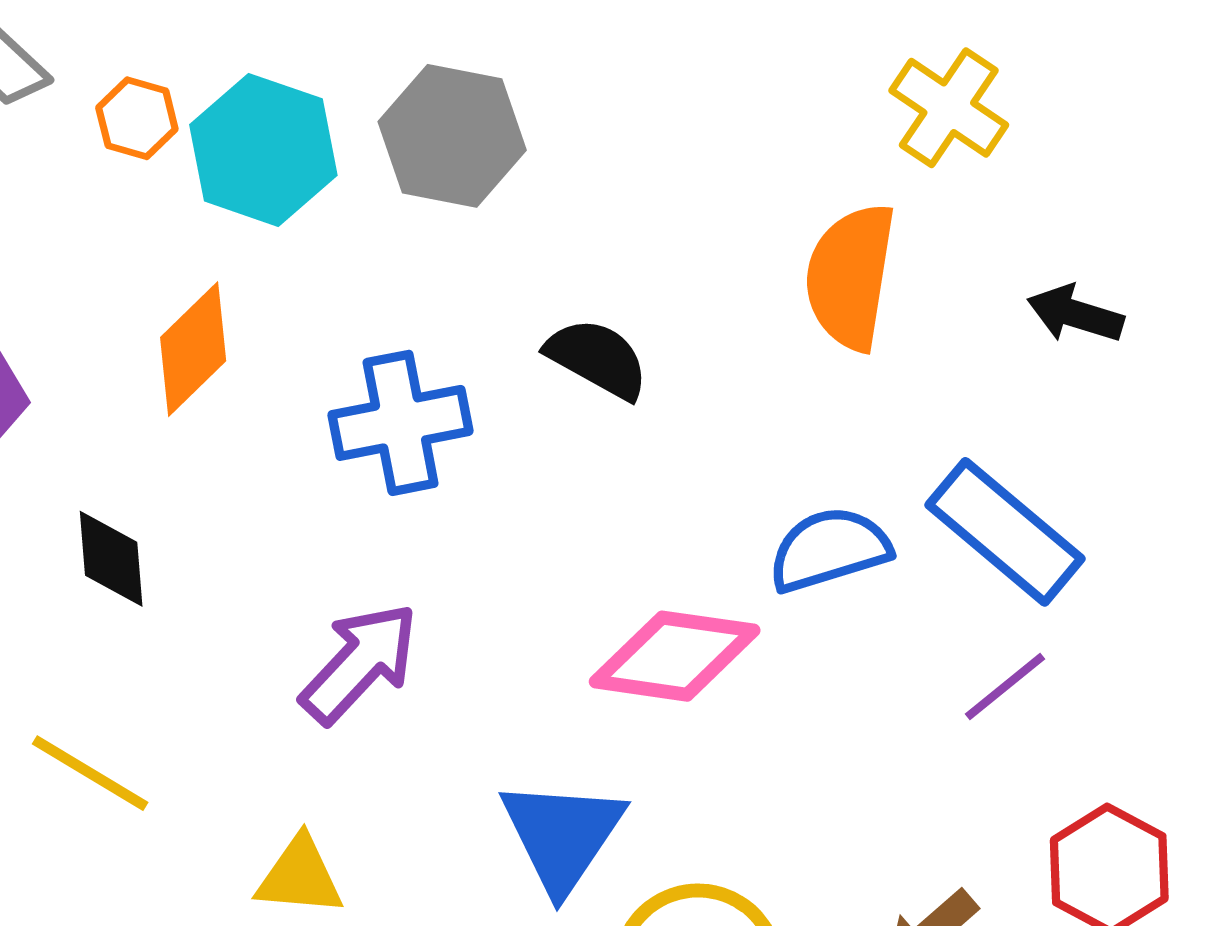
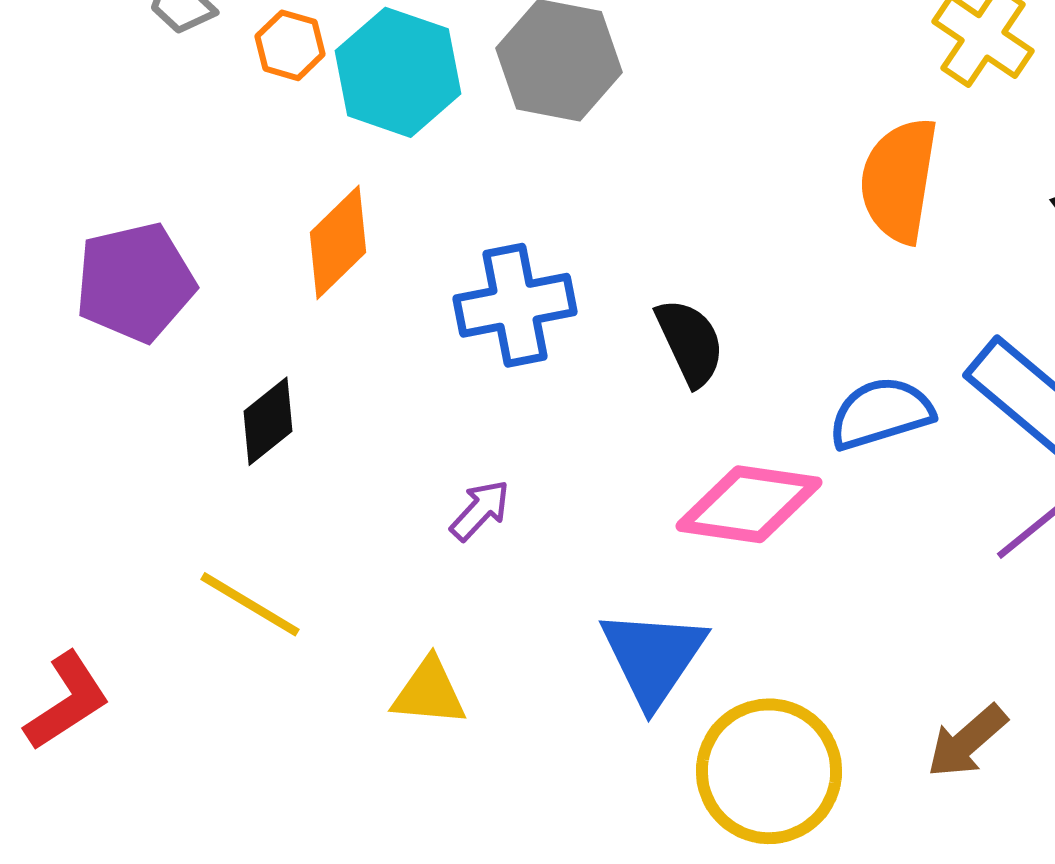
black semicircle: (597, 358) -> (690, 342), moved, turned 36
black diamond: (111, 559) -> (268, 421), turned 56
purple arrow: (360, 663) -> (480, 510), size x0.6

